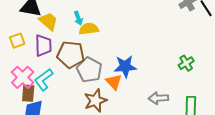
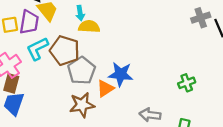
purple trapezoid: (43, 46) -> (29, 22), moved
cyan L-shape: (44, 80) -> (37, 49), moved
orange triangle: (114, 82) -> (105, 88), turned 30

